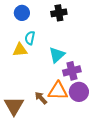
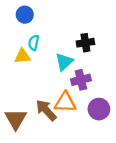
black cross: (59, 13) -> (85, 43), moved
purple circle: (79, 92) -> (99, 109), moved
brown arrow: (41, 98) -> (46, 110), size x1.5

